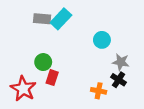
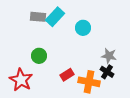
cyan circle: (102, 40) -> (83, 28), moved
red rectangle: (52, 78) -> (67, 75), moved, turned 40
orange cross: (99, 91) -> (89, 82), size x1.5

